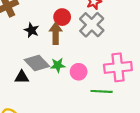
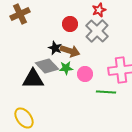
black star: (32, 30) -> (55, 48), moved
brown arrow: (56, 33) -> (70, 51), moved, turned 108
black triangle: (22, 77) -> (33, 79), size x1.6

